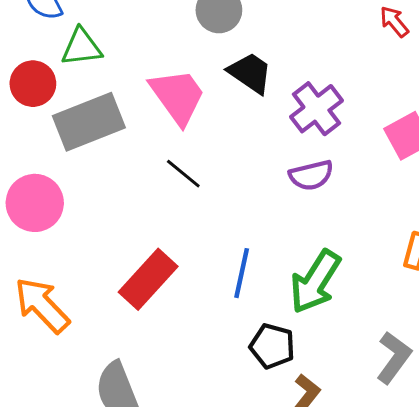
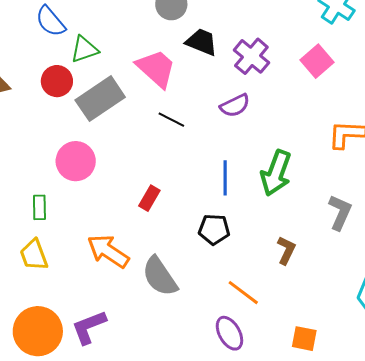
purple semicircle: (311, 175) -> (235, 106), moved
red rectangle: (148, 279) -> (149, 198), moved, size x0.6
orange arrow: (42, 305) -> (108, 251), moved
black pentagon: (272, 346) -> (214, 229), moved

